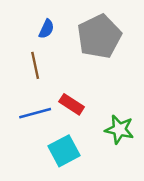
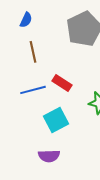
blue semicircle: (46, 29) -> (26, 20), moved

